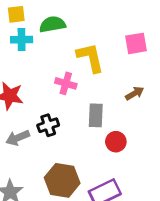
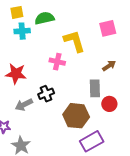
gray rectangle: (96, 115) -> (95, 88), moved
red circle: (116, 142) -> (109, 104), moved
brown hexagon: (62, 180) -> (76, 116), moved

